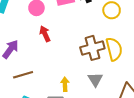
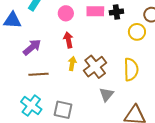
brown cross: (92, 48) -> (95, 67), moved, turned -35
yellow arrow: (65, 84) -> (72, 64), moved

